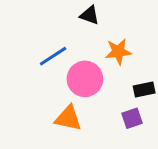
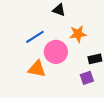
orange triangle: (68, 118) -> (37, 69), moved

